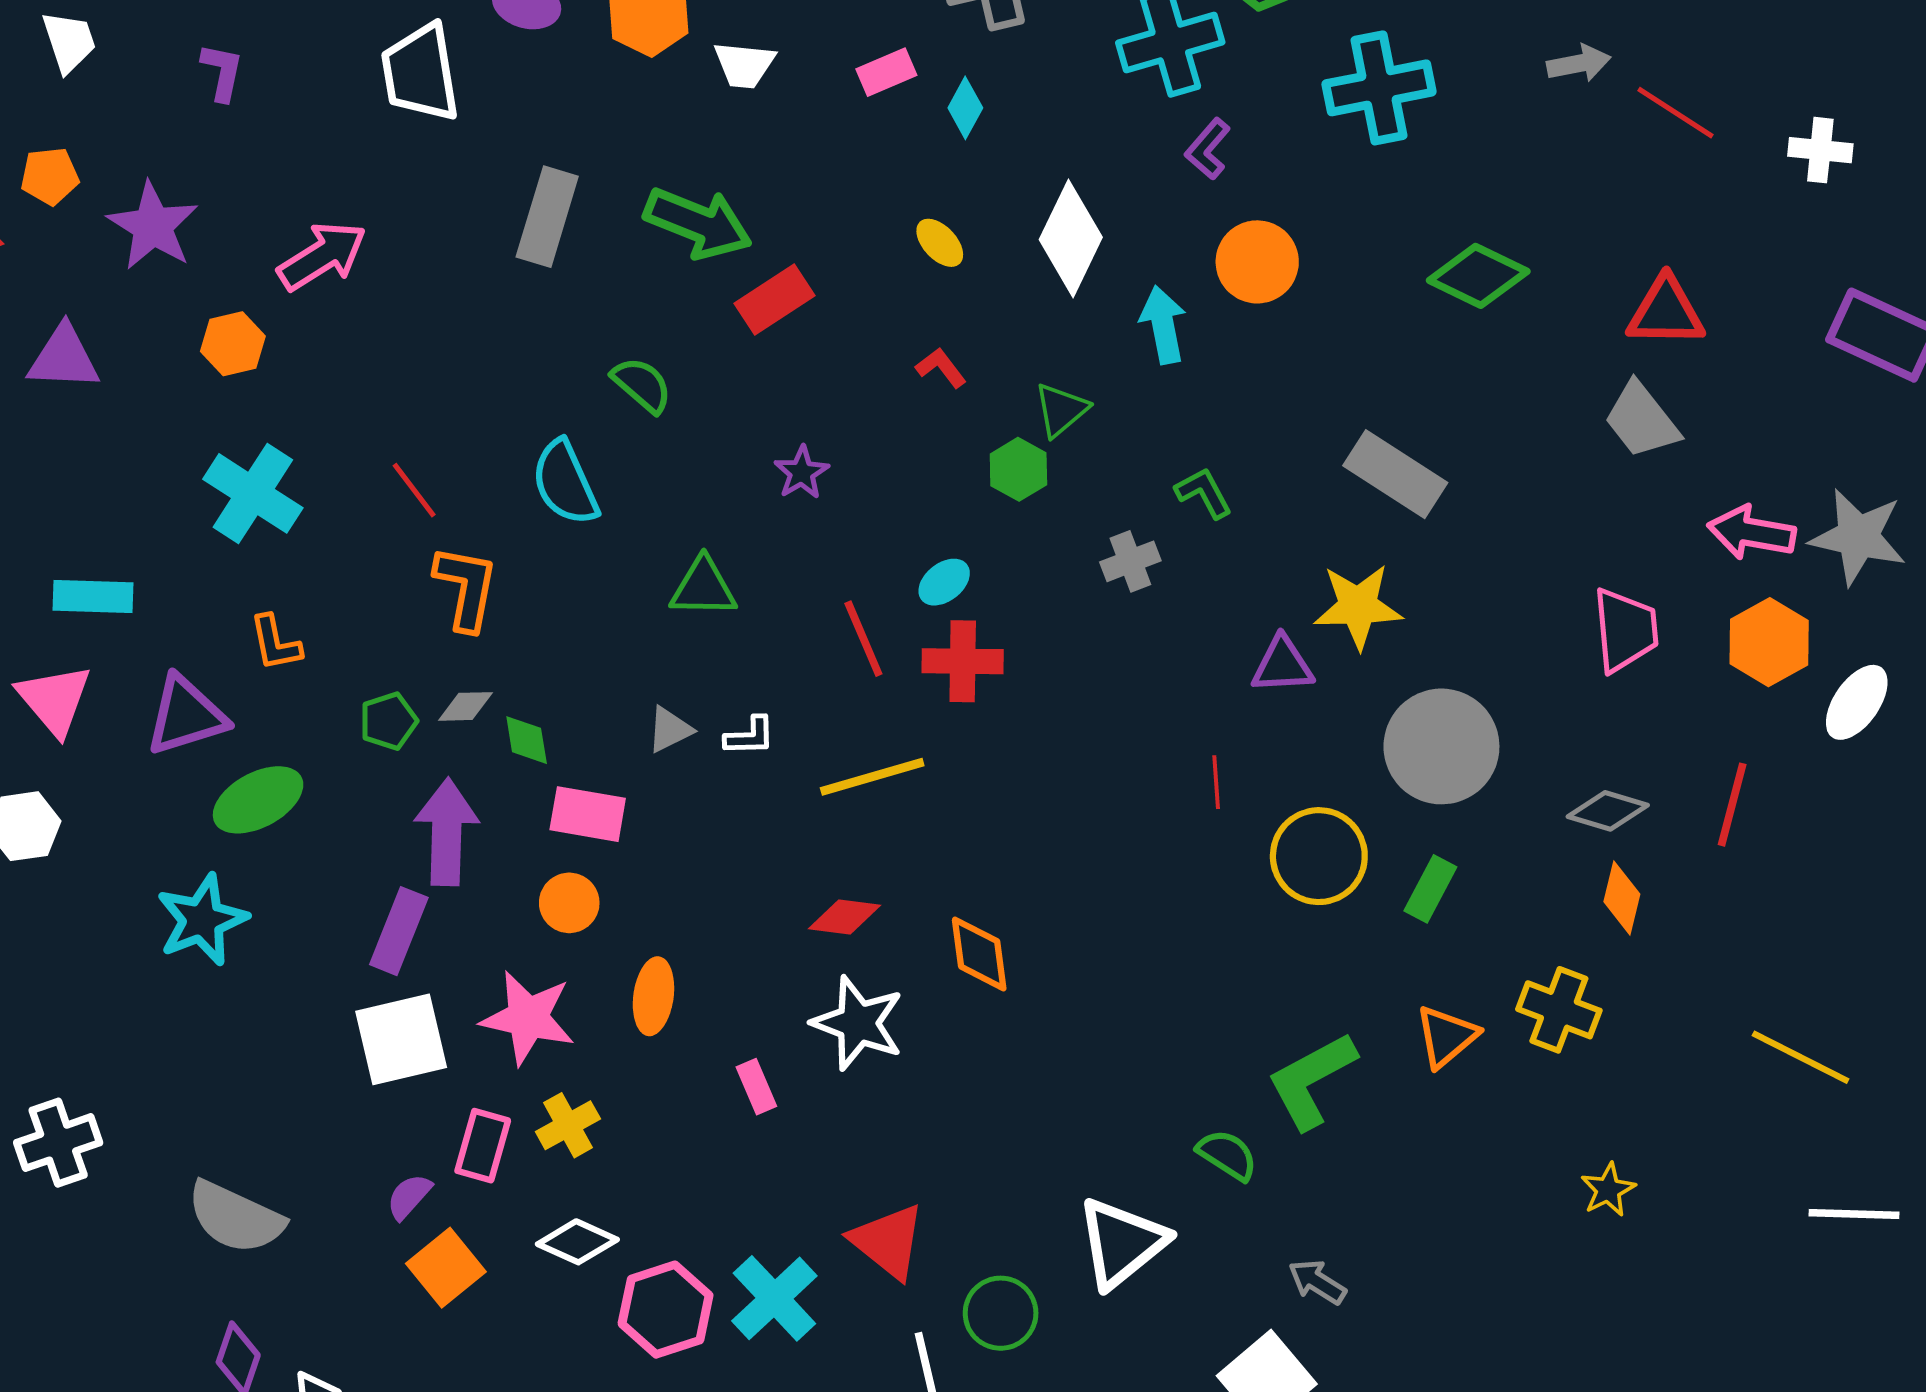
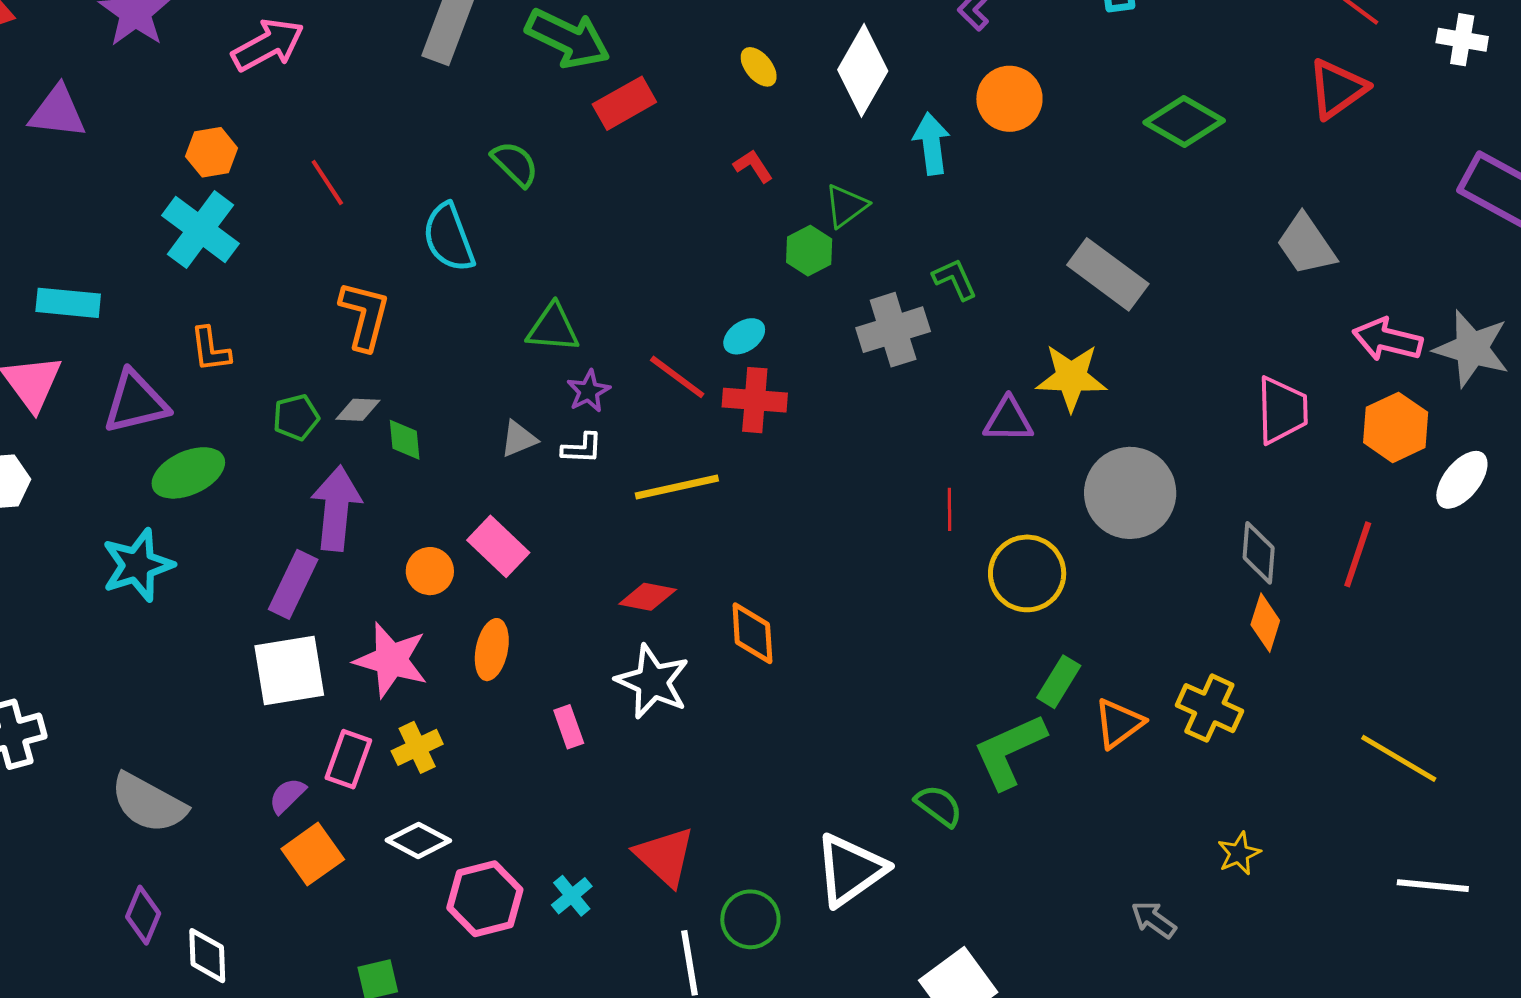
red triangle: (1666, 312) -> (1337, 89), moved, turned -40
orange hexagon: (233, 344) -> (212, 152), moved
purple star: (802, 473) -> (588, 391), moved
red line: (414, 490) -> (327, 182), moved
gray cross: (1130, 561) -> (893, 330), size x1.5
red line: (863, 639) -> (677, 377), turned -34
gray diamond: (1608, 811) -> (1259, 553), turned 74
pink rectangle: (588, 814) -> (498, 546), moved, turned 30
green rectangle: (1430, 889) -> (1059, 682), moved
gray arrow: (1317, 1282) -> (1154, 919), moved
cyan cross: (774, 1298) -> (572, 896), size x0.6

